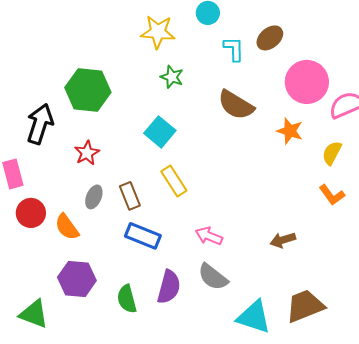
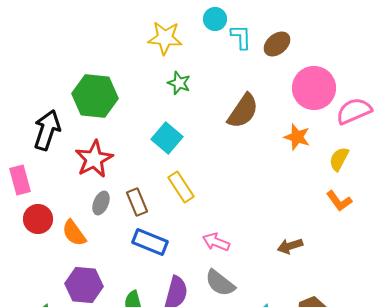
cyan L-shape: (234, 49) -> (241, 37), moved
brown semicircle: (236, 105) -> (243, 111), turned -87
red star: (87, 153) -> (94, 159), size x1.5

